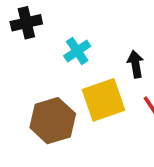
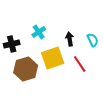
black cross: (26, 23) -> (12, 44), moved

